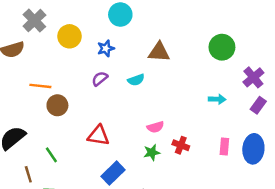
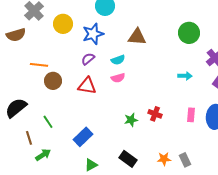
blue star: (106, 48) -> (93, 34), size x1.5
pink semicircle: (155, 127) -> (118, 78), moved
red triangle: (99, 136) -> (87, 86), moved
blue rectangle: (113, 173) -> (83, 137), moved

